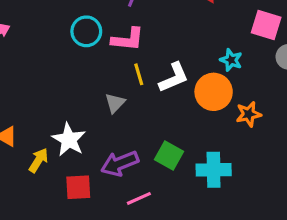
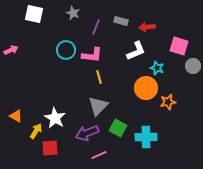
white L-shape: (174, 78) -> (136, 51), moved
gray triangle: (115, 103) -> (98, 106), moved, size x1.5
red square: (78, 187) -> (50, 148), moved

